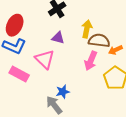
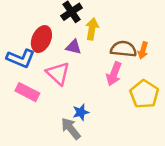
red ellipse: (15, 25) -> (41, 39), moved
yellow arrow: (87, 29) -> (92, 29), moved
orange arrow: (115, 50) -> (143, 50), moved, turned -48

